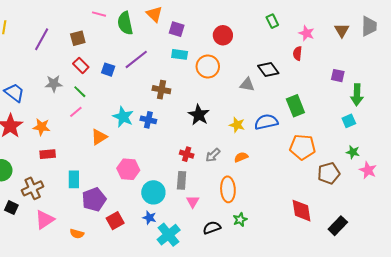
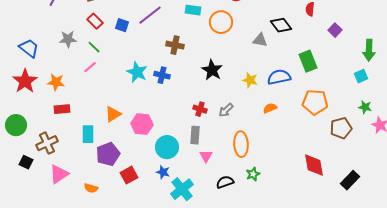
purple square: (338, 76) -> (335, 30), moved, turned 32
orange triangle: (99, 137) -> (113, 114), moved
orange semicircle: (241, 157) -> (270, 108), moved

